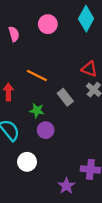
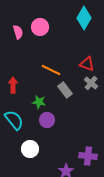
pink circle: (48, 24) -> (40, 27), moved
orange line: (37, 75) -> (51, 70), moved

